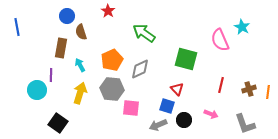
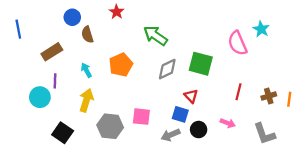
brown rectangle: (61, 48) -> (52, 52), moved, turned 48
gray diamond: (140, 69) -> (167, 69), moved
gray hexagon: (112, 89) -> (110, 126), moved

